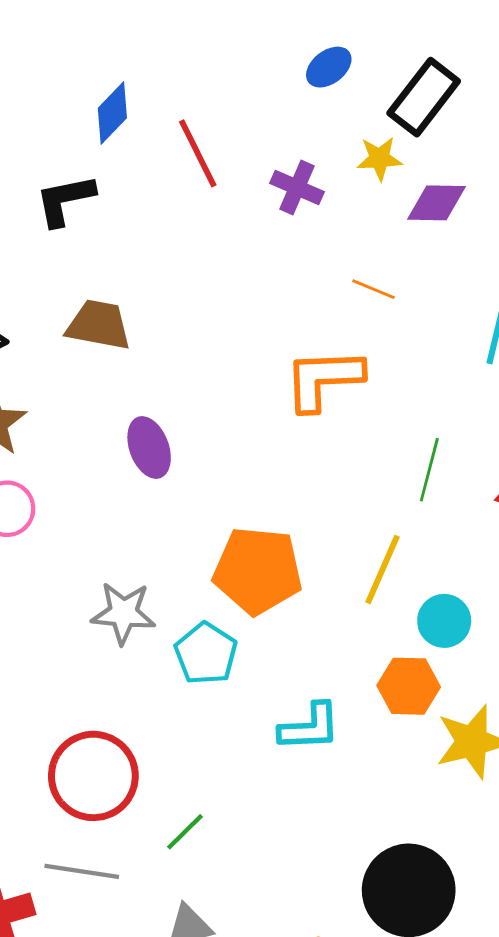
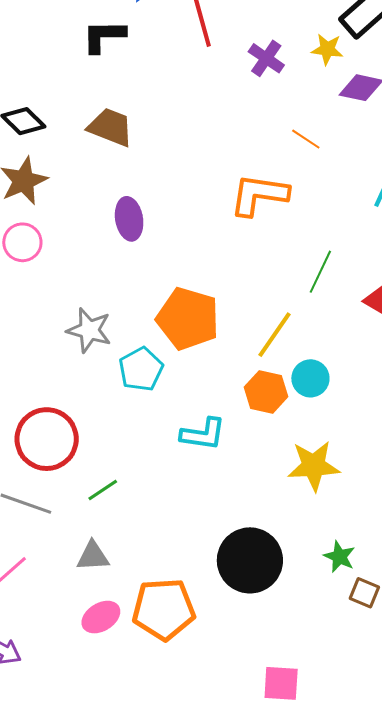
orange hexagon: (409, 686) -> (266, 392), moved

